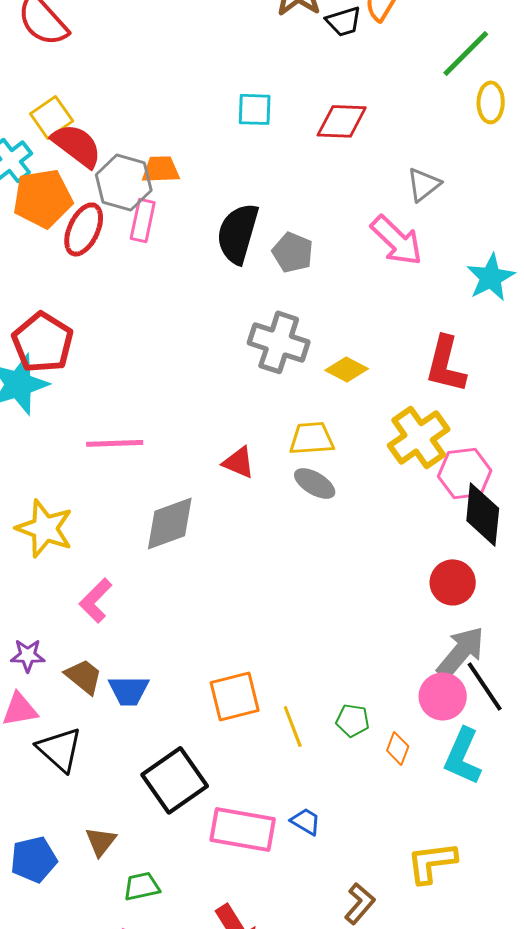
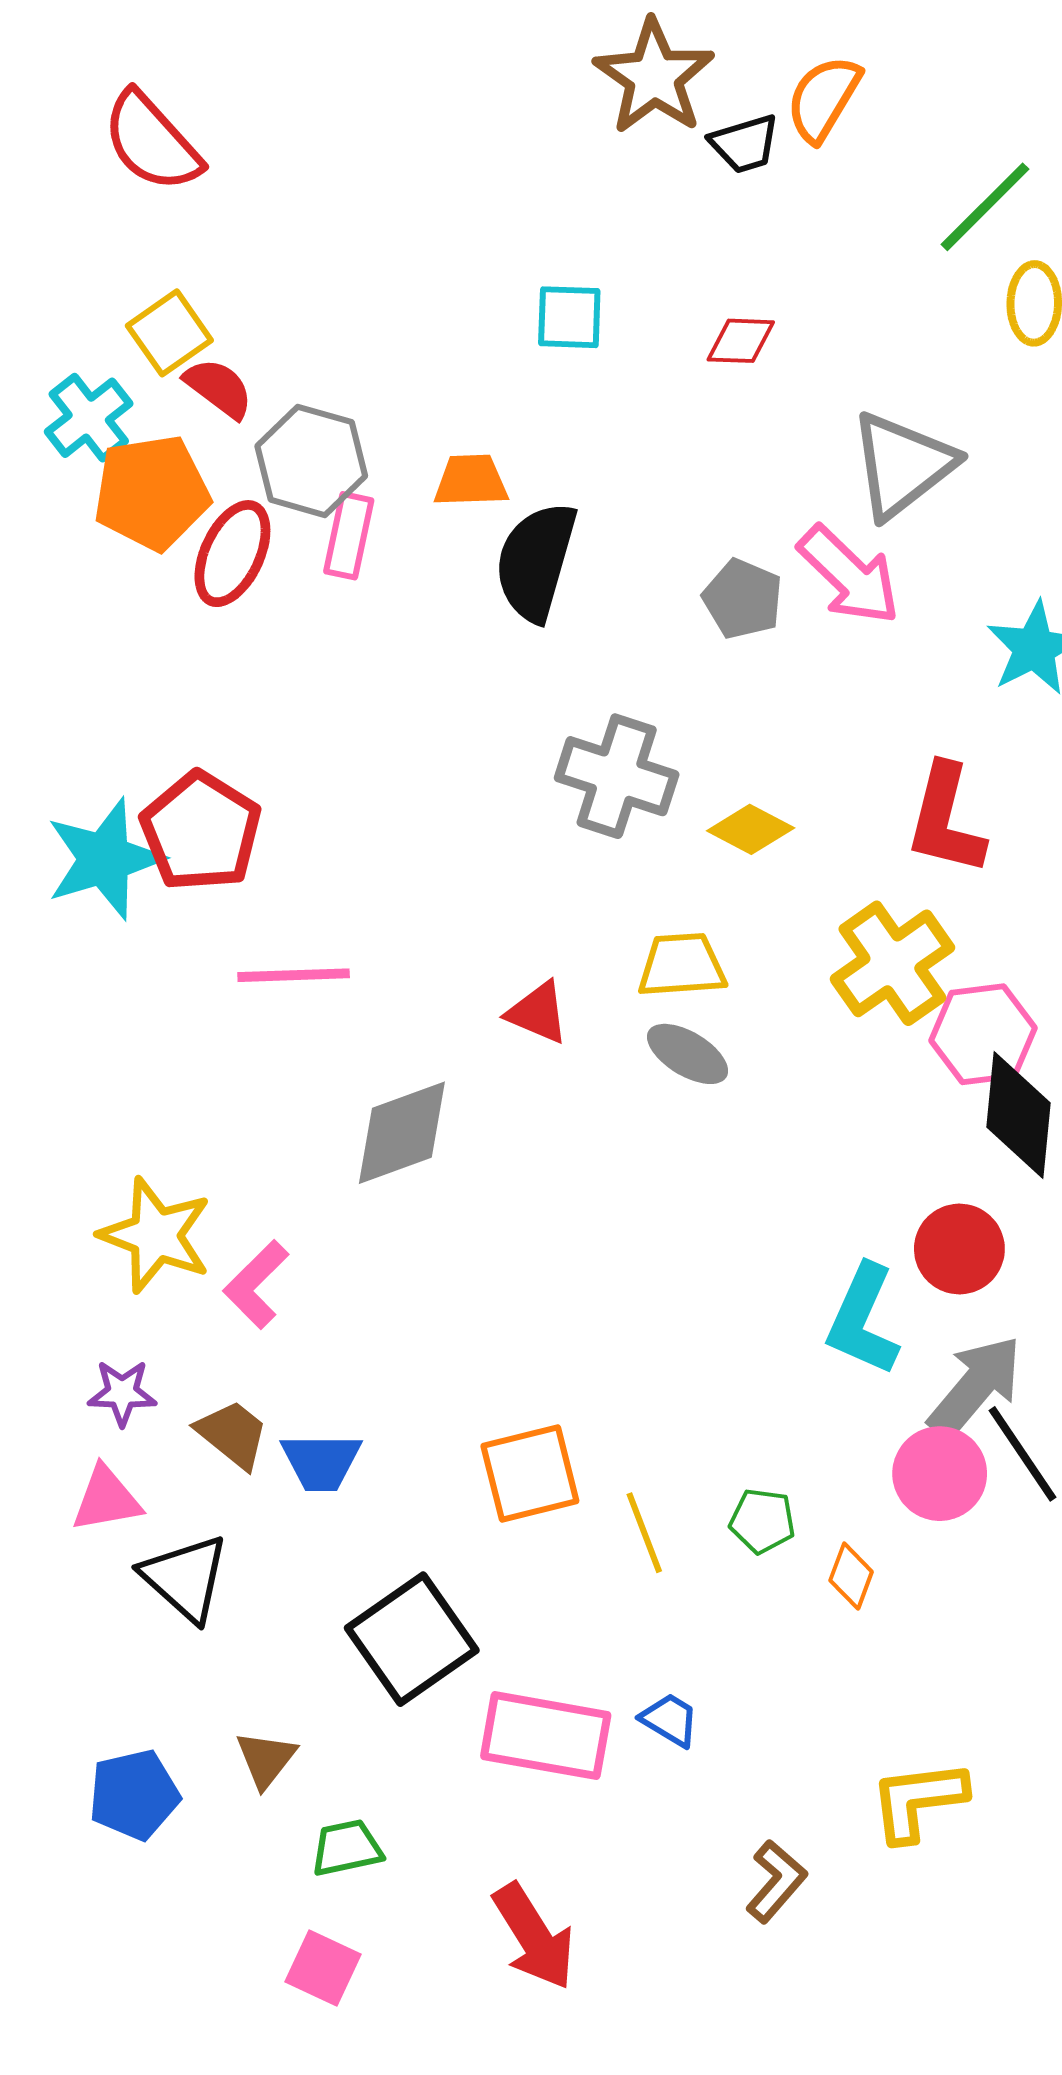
red diamond: (342, 121) -> (741, 341), size x0.7
red semicircle: (77, 145) -> (219, 388), size x0.7
orange trapezoid: (161, 169) -> (471, 481), moved
gray triangle: (424, 184) -> (902, 465), size x1.6
gray pentagon: (293, 252) -> (743, 599), moved
red pentagon: (43, 342) -> (201, 831), moved
yellow star: (45, 528) -> (156, 1235), moved
cyan L-shape: (463, 756) -> (863, 1320), moved

